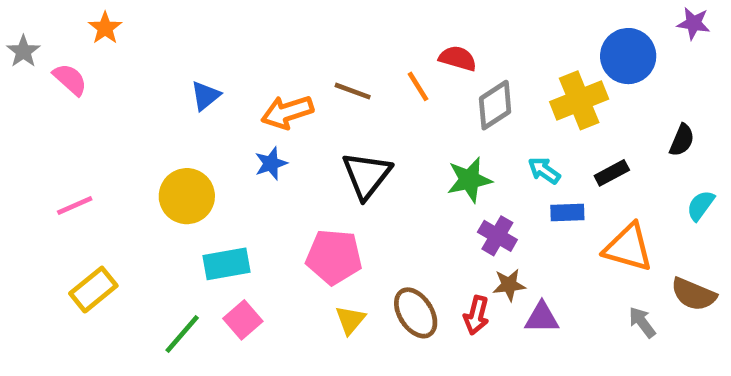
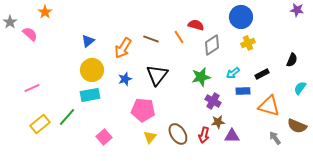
blue circle: (628, 56) -> (241, 17), moved
yellow cross: (579, 100) -> (248, 43), size x0.6
orange arrow: (287, 112) -> (123, 48), turned -40
blue star: (271, 163) -> (125, 79), moved
cyan arrow: (544, 170) -> (233, 73), turned -72
yellow circle: (187, 196) -> (92, 70), moved
cyan rectangle: (227, 264) -> (90, 95), moved
green line: (182, 334) -> (67, 117), moved

